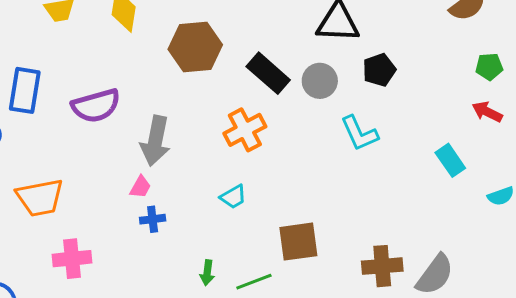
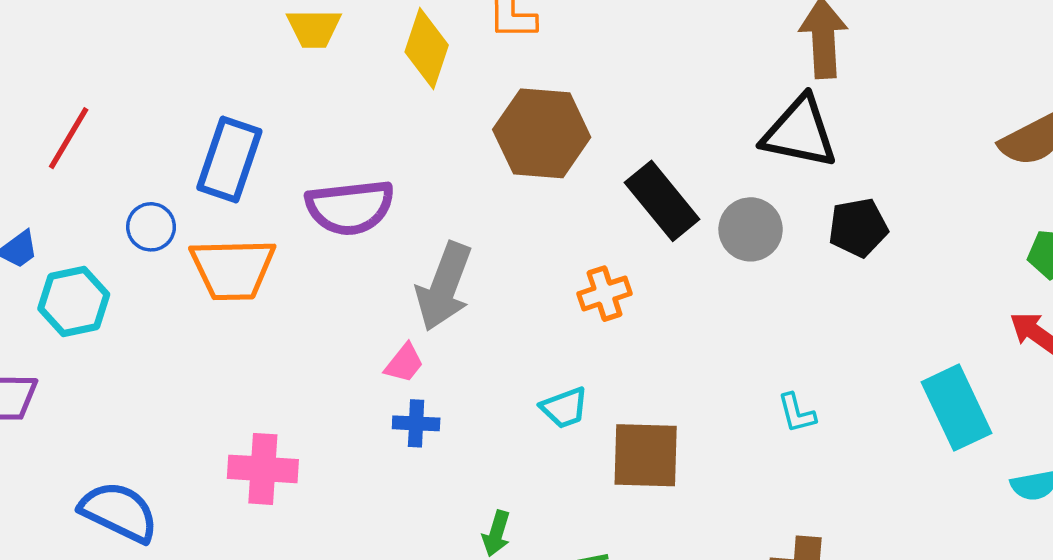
orange cross: (245, 130) -> (604, 294), size x0.7
cyan L-shape: (359, 133) -> (797, 413), moved, size x0.6
cyan rectangle: (450, 160) -> (957, 408), size x1.4
orange trapezoid: (40, 198) -> (233, 269), moved
brown square: (298, 242) -> (646, 455), moved

